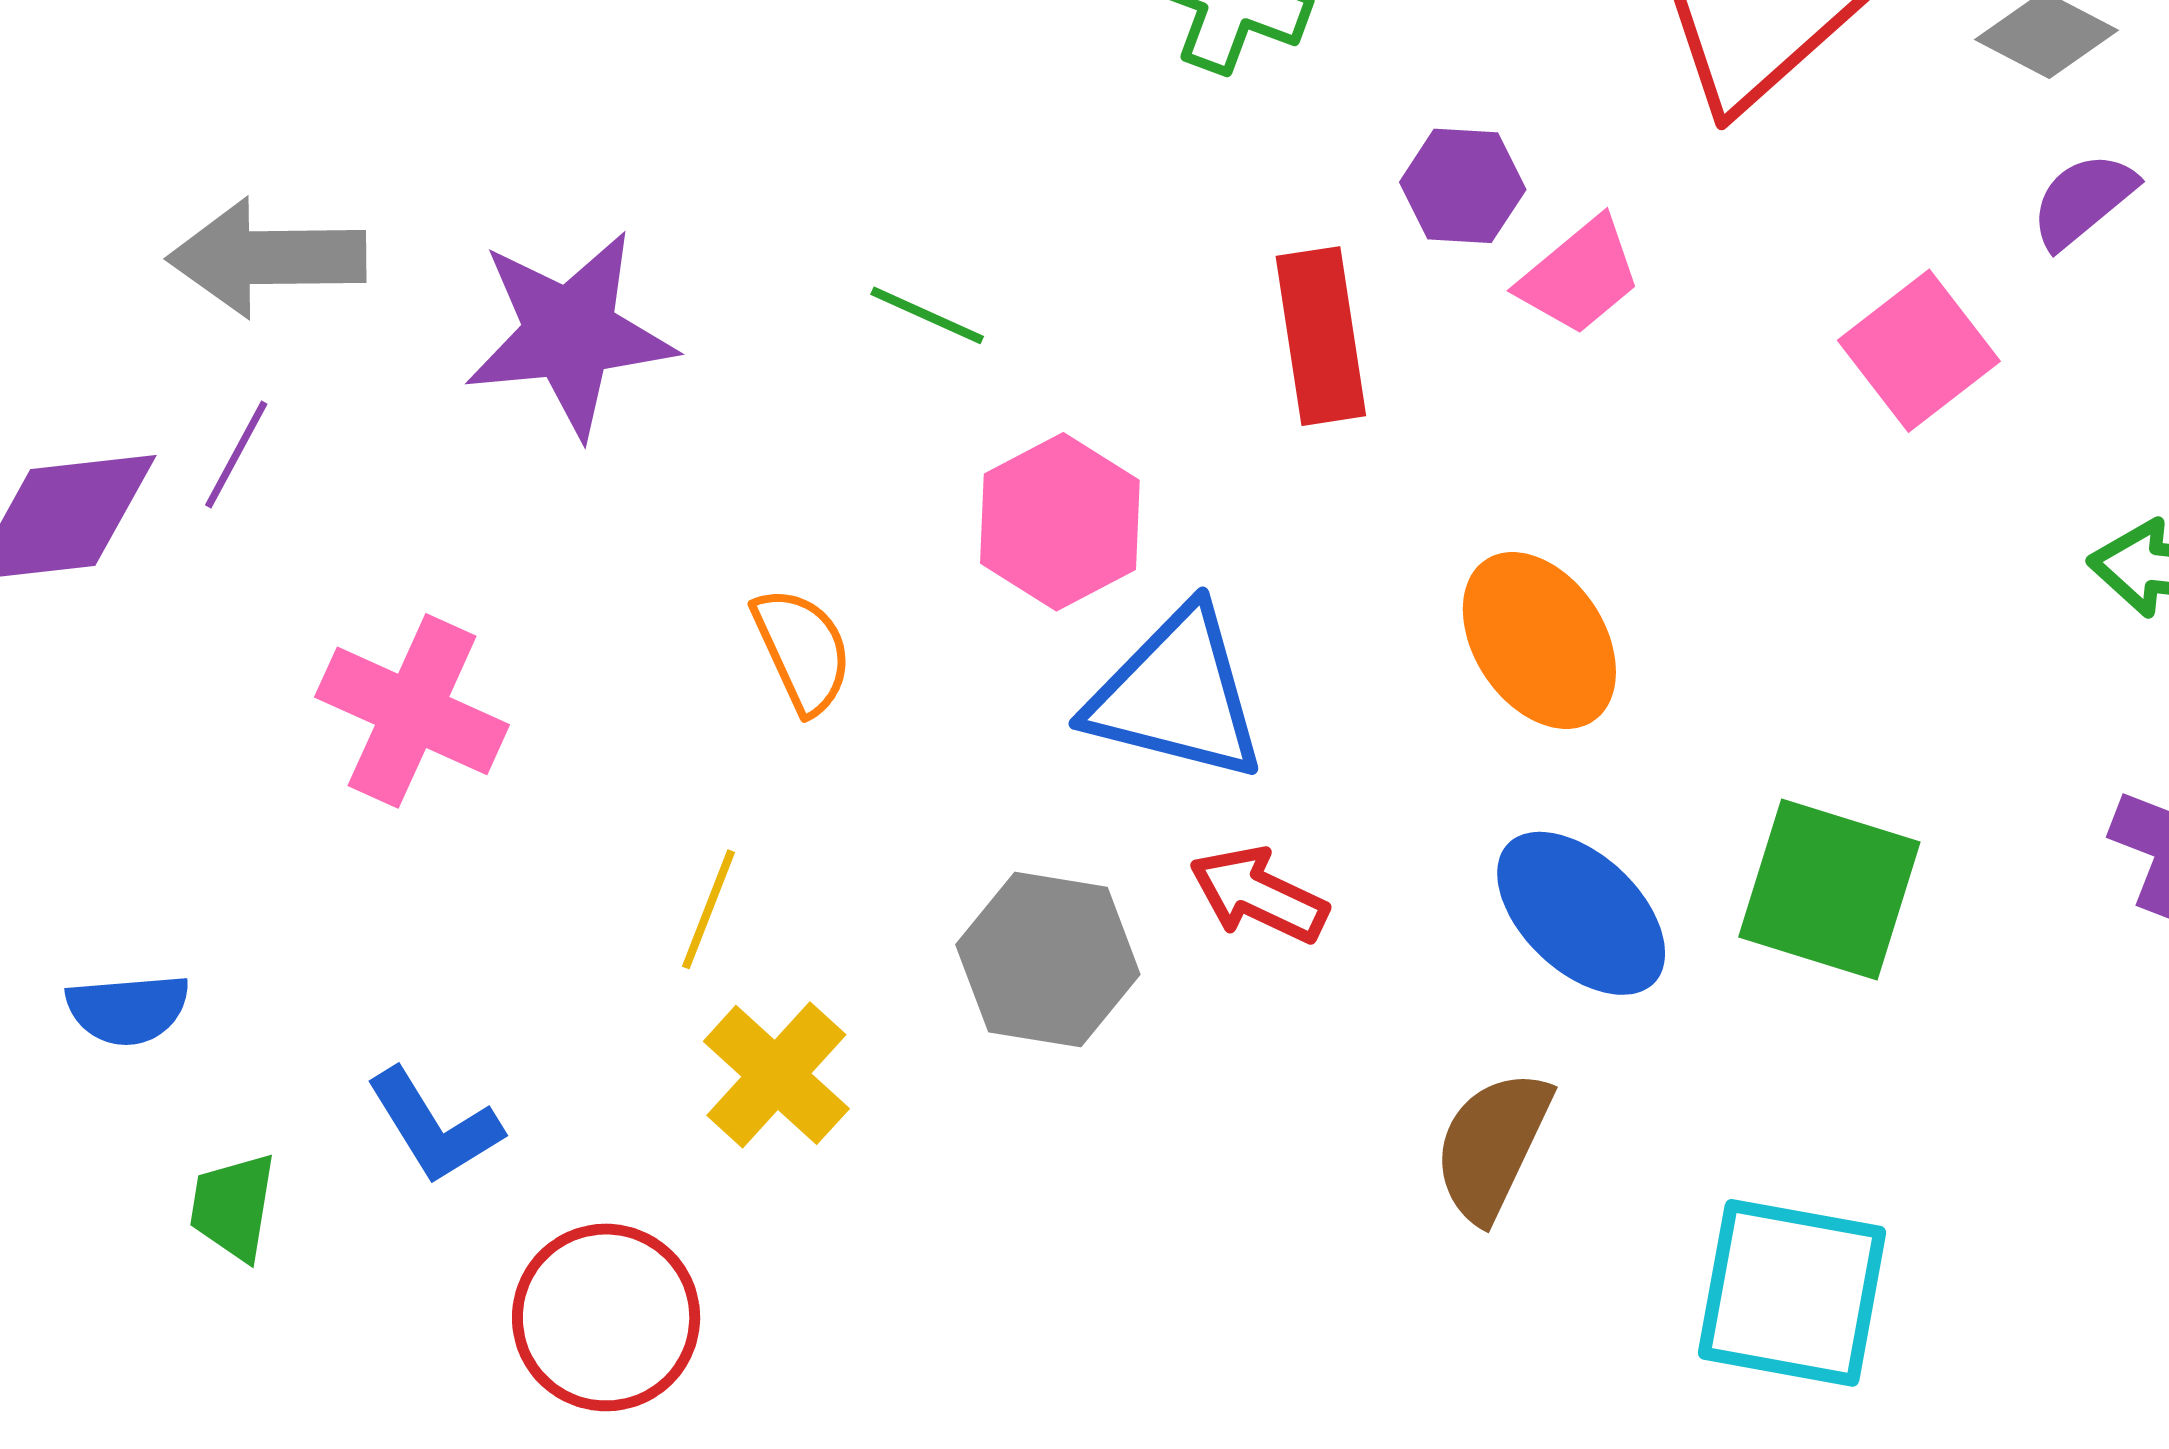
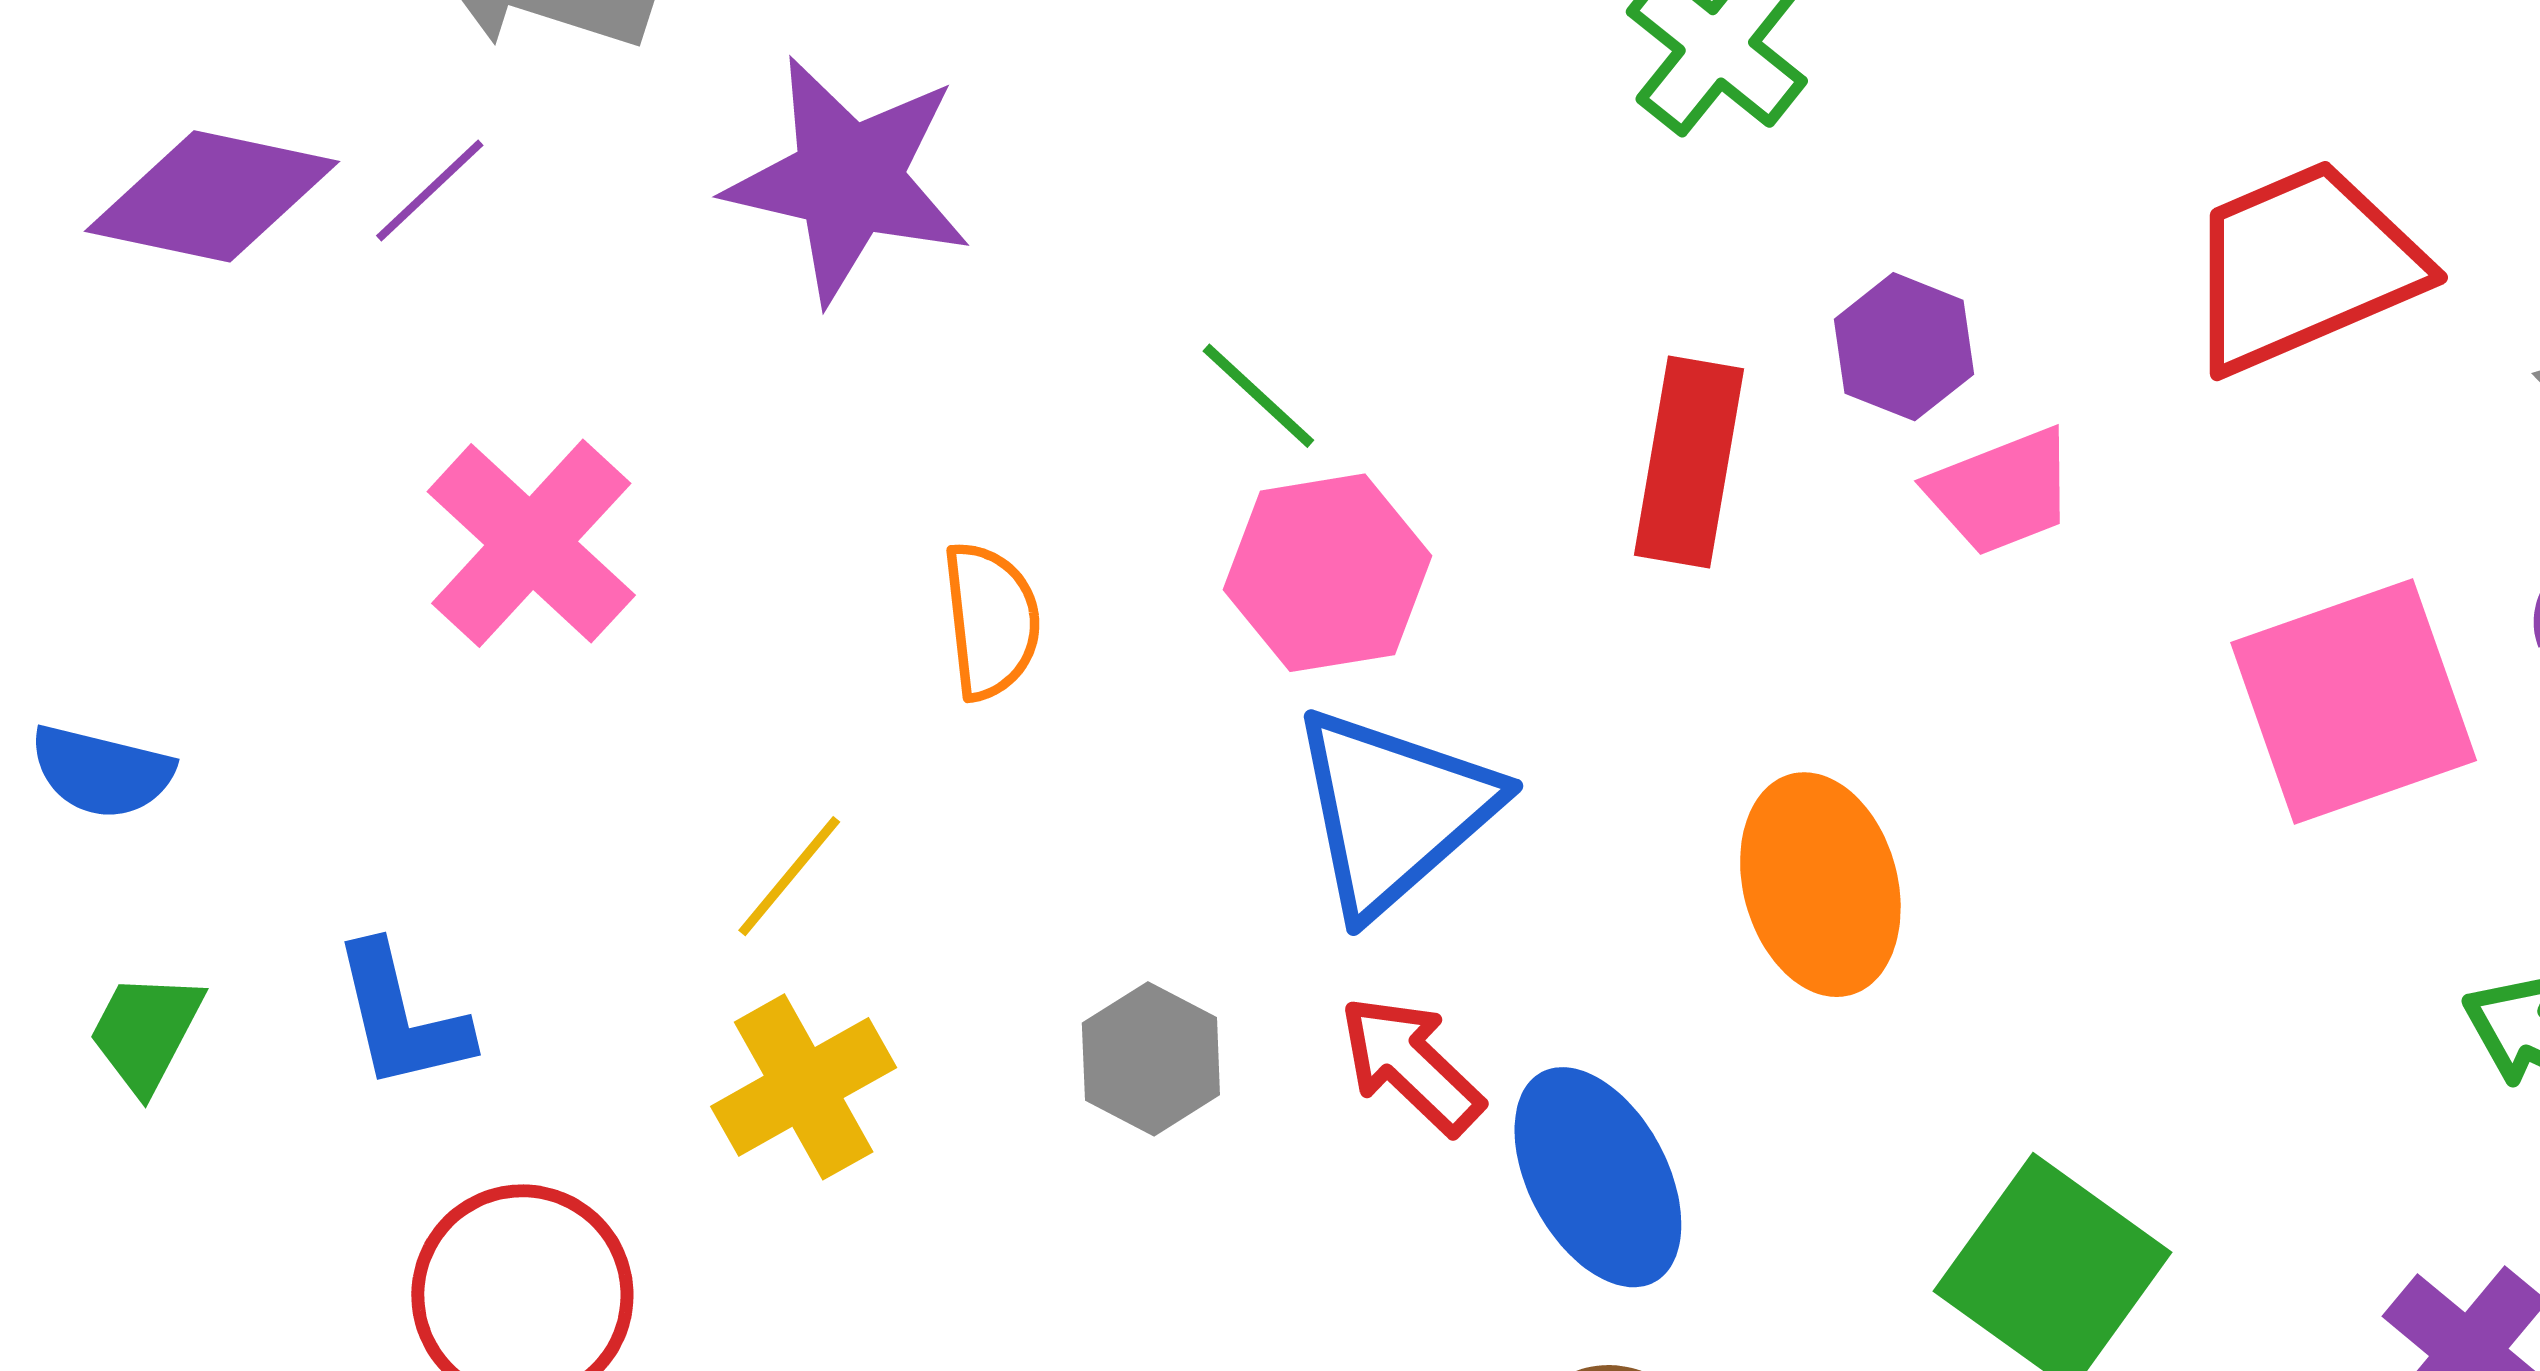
green line: (927, 315) -> (1258, 396), moved
pink square: (1919, 351) -> (2354, 701), size x1.4
blue triangle: (1176, 695) -> (1393, 810), turned 46
blue ellipse: (1581, 913) -> (1598, 1177), moved
gray hexagon: (1048, 960) -> (1151, 1059), size x0.7

